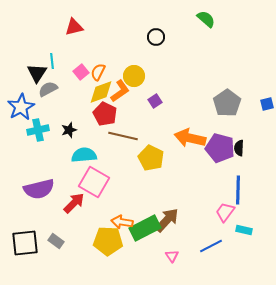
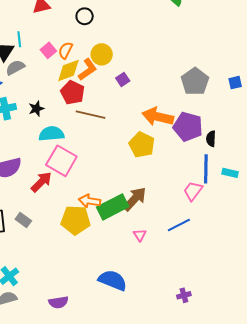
black circle: (156, 37) -> (85, 16), moved
black semicircle: (239, 148) -> (211, 139), moved
yellow pentagon: (151, 158) -> (142, 145), moved
cyan rectangle: (244, 230) -> (230, 173), moved

